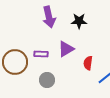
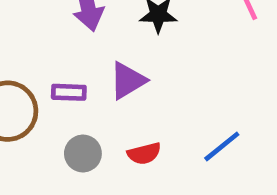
red semicircle: (88, 63) -> (144, 153), moved, turned -112

